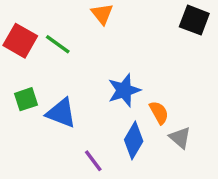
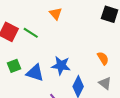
blue star: (124, 90) -> (61, 66), moved, turned 30
orange semicircle: (159, 113) -> (103, 58), moved

